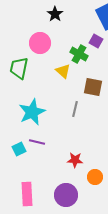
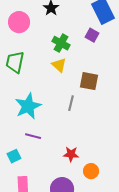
pink circle: (40, 43) -> (19, 22), moved
green cross: (79, 54) -> (61, 43), moved
cyan square: (19, 149) -> (14, 156), moved

